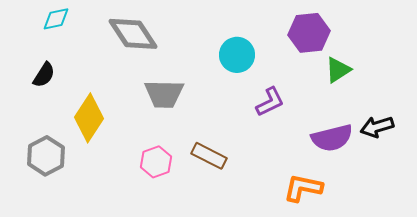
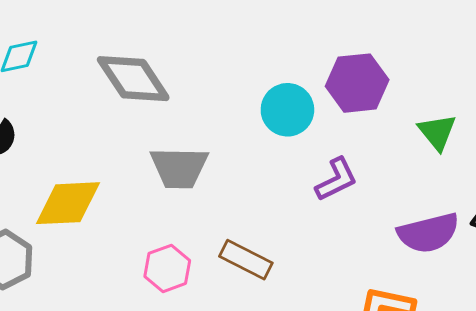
purple hexagon: (309, 33) -> (357, 83), moved
green triangle: (338, 70) -> (437, 132), turned -36
yellow diamond: (89, 118) -> (68, 203), turned 54

